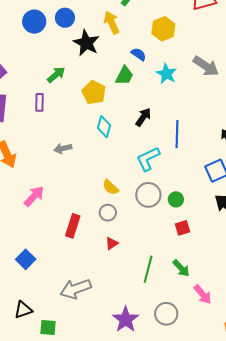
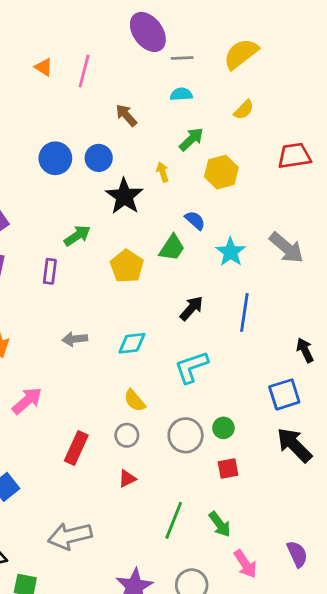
yellow arrow: (112, 23) -> (163, 172), size x0.6
yellow hexagon: (163, 29) -> (221, 172), moved
cyan diamond: (104, 127) -> (132, 343), moved, turned 60
blue line: (177, 134) -> (244, 312), moved
gray circle: (148, 195) -> (186, 435), moved

